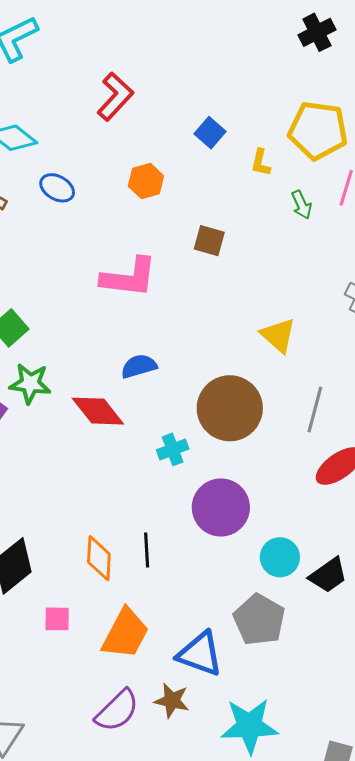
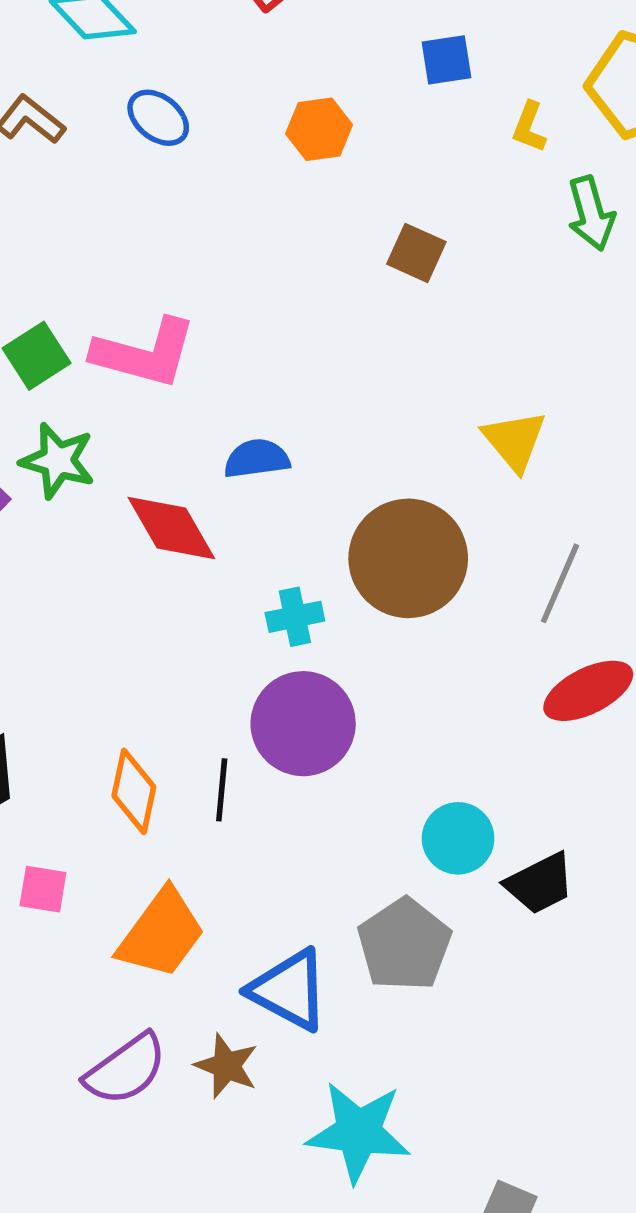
blue square: (210, 133) -> (447, 60), turned 32
green arrow: (302, 205) -> (591, 213), size x1.4
pink L-shape: (129, 277) -> (144, 353), moved
purple circle: (221, 507) -> (303, 724), moved

